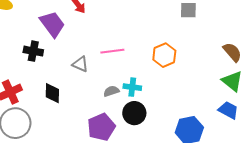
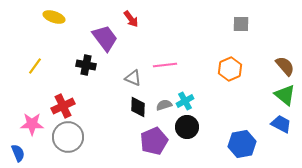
orange hexagon: (164, 55) -> (230, 69), moved
cyan cross: (132, 87) -> (185, 101), turned -36
black diamond: (52, 93) -> (138, 107), moved

